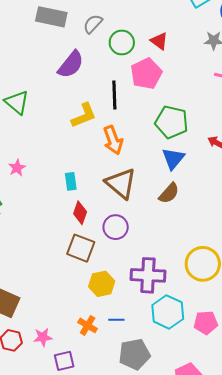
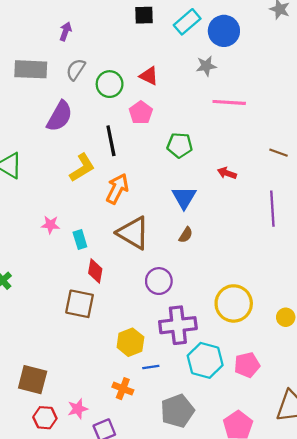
pink pentagon: (146, 74) -> (141, 113), size x0.7
green pentagon: (172, 122) -> (180, 145), moved, size x0.7
orange arrow: (113, 140) -> (117, 189), turned -124
pink star: (17, 168) -> (50, 225), moved, turned -30
brown semicircle: (169, 193) -> (186, 235), size x0.7
purple circle: (116, 227) -> (159, 281), moved
brown square: (81, 248) -> (80, 304), moved
blue line: (116, 320) -> (151, 367), moved

